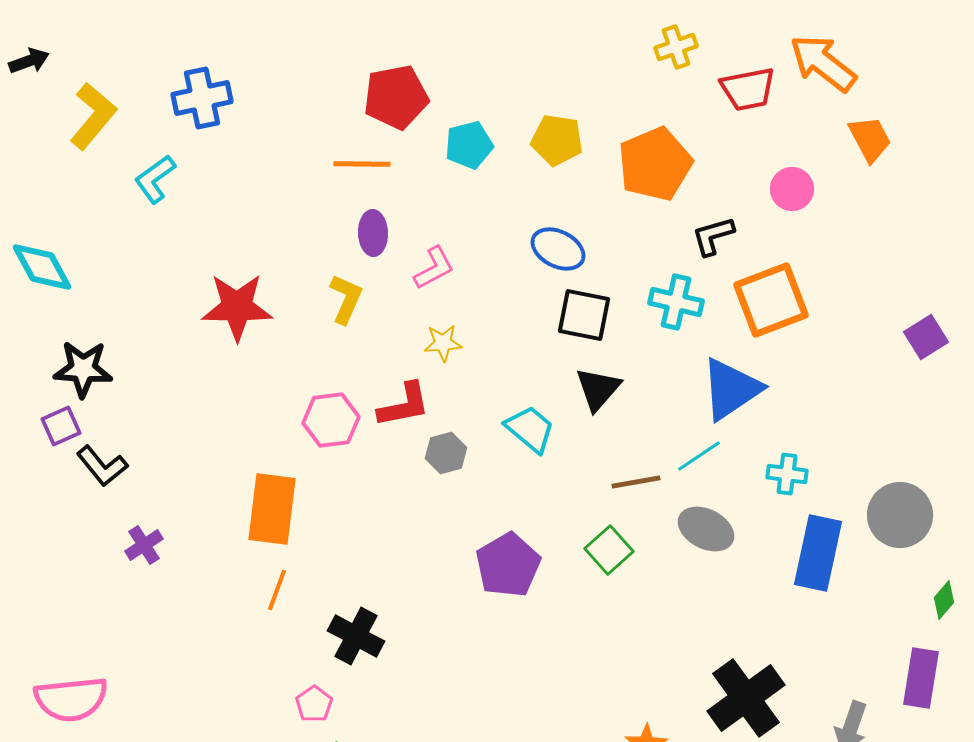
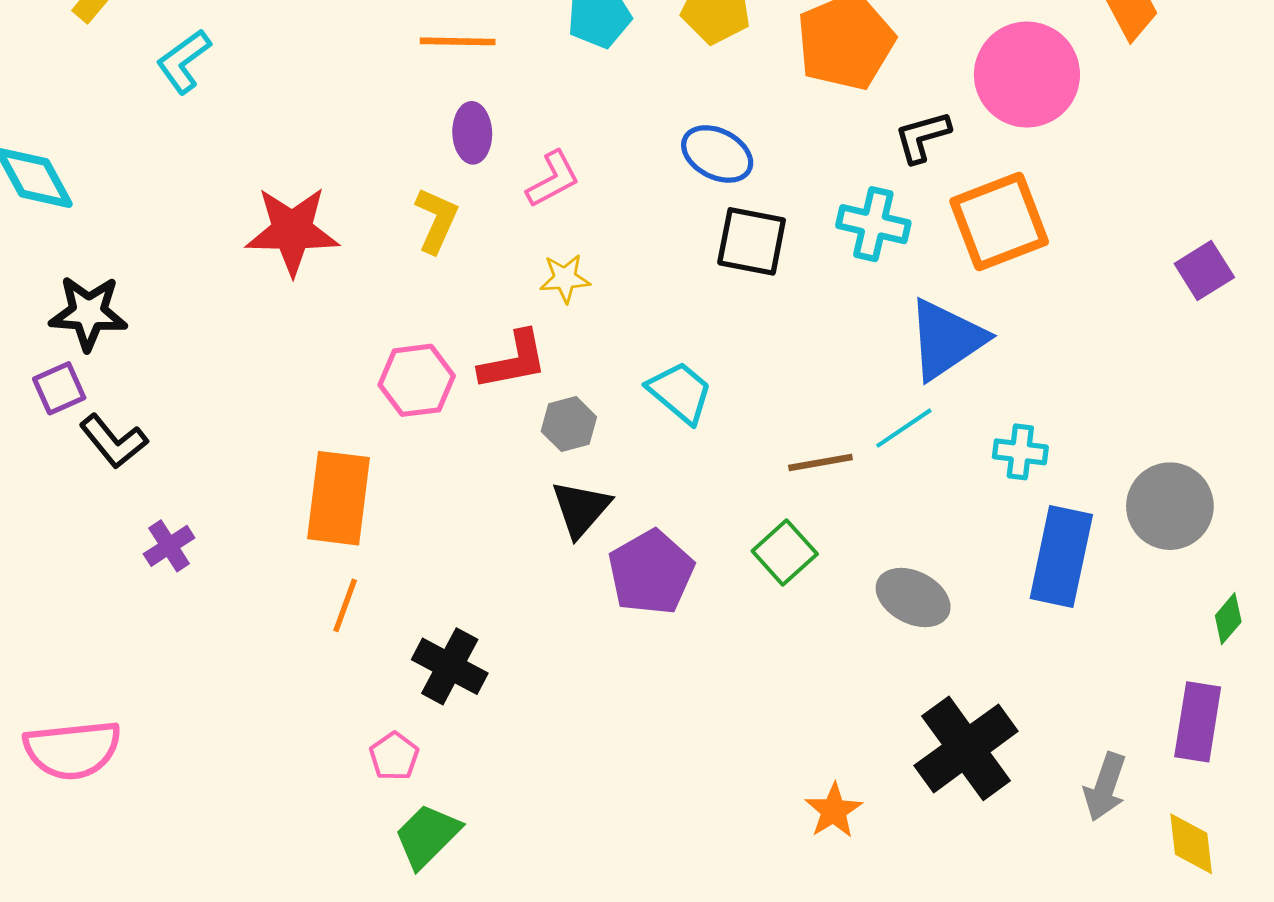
pink circle: (792, 189) -> (1027, 75), size x1.8
black triangle: (598, 389) -> (581, 509), moved
gray ellipse: (706, 529) -> (913, 597), moved

